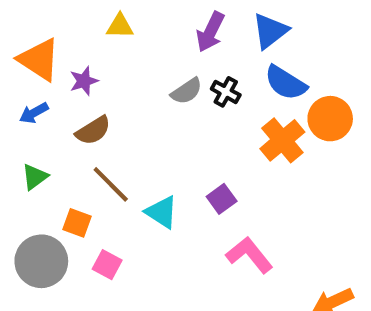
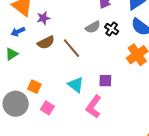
green triangle: (35, 177) -> (12, 54), moved
brown line: (111, 184) -> (72, 48), moved
purple square: (222, 199) -> (105, 81), turned 32
pink L-shape: (249, 255) -> (94, 107), moved, turned -110

